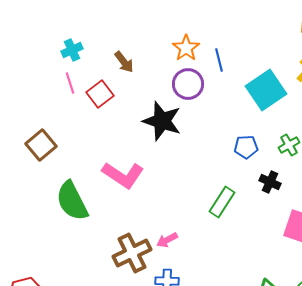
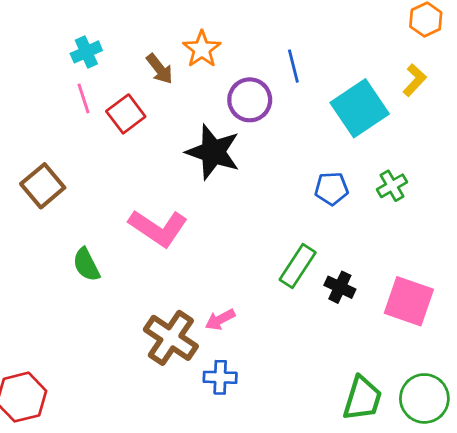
orange star: (186, 48) -> (202, 49), moved
black cross: (270, 182) -> (340, 287), moved
green semicircle: (72, 201) -> (86, 265), size x0.6
brown cross: (132, 253) -> (171, 338), turned -30

